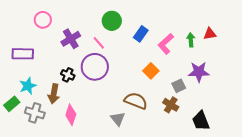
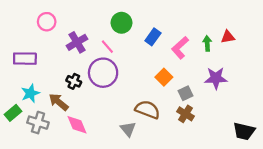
gray square: (179, 86) -> (185, 93), moved
brown arrow: (54, 94) -> (59, 102), turned 120
pink diamond: (71, 115) -> (77, 125), turned -40
black trapezoid: (201, 121) -> (244, 131), moved, turned -55

